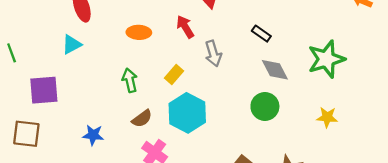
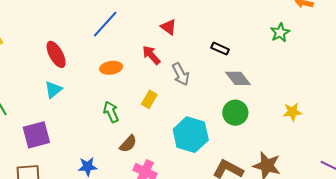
green star: (326, 59) -> (280, 33), moved, size x0.6
cyan hexagon: (187, 113) -> (191, 135), moved

